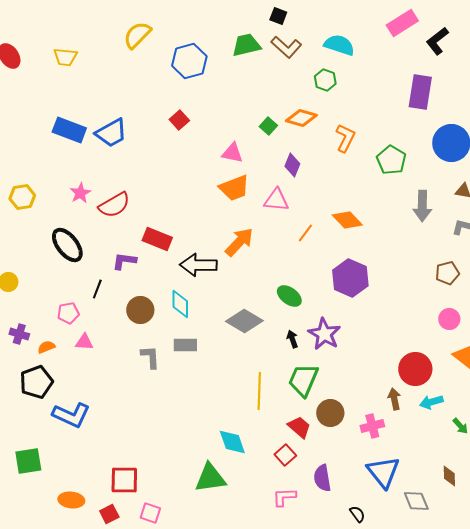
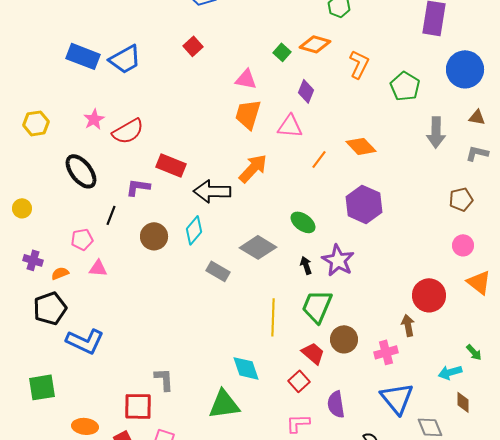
orange trapezoid: (234, 188) -> (248, 114), turned 128
cyan diamond: (180, 304) -> (194, 230), turned 40
gray rectangle: (185, 345) -> (218, 271), moved, turned 30
gray L-shape: (150, 357) -> (164, 379), moved
cyan arrow: (431, 402) -> (450, 372), moved

